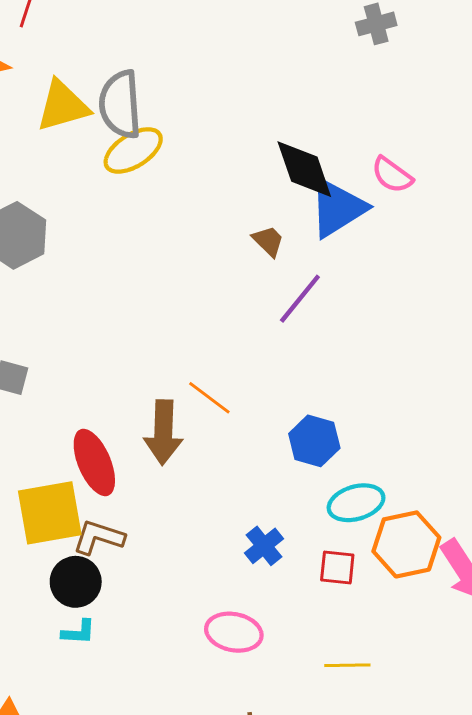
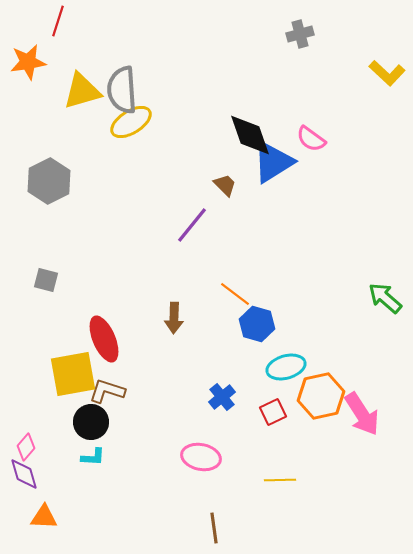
purple line: (300, 299) -> (192, 225), moved
orange line: (209, 398) -> (235, 294), moved
brown arrow: (163, 432) -> (174, 318), moved, size x0.7
red square: (337, 567) -> (273, 412), turned -32

